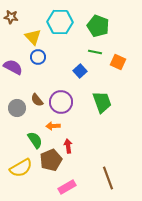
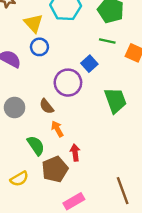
brown semicircle: (37, 100) -> (47, 106), moved
purple circle: (61, 102) -> (68, 83), moved
orange arrow: (53, 126) -> (57, 129), turned 64
yellow semicircle: (21, 168) -> (19, 179), size x0.7

